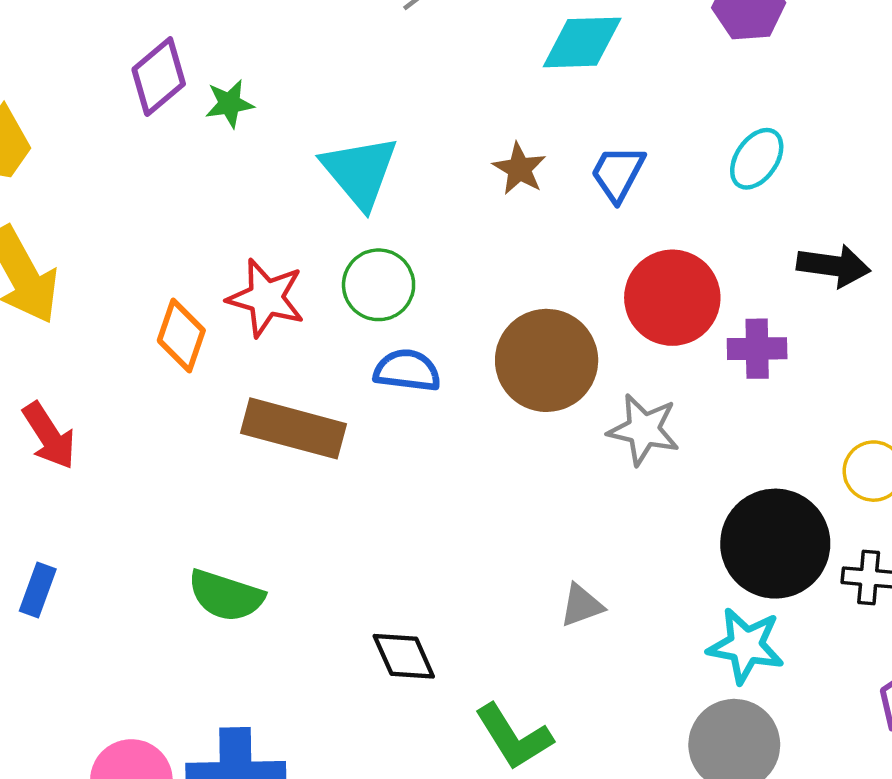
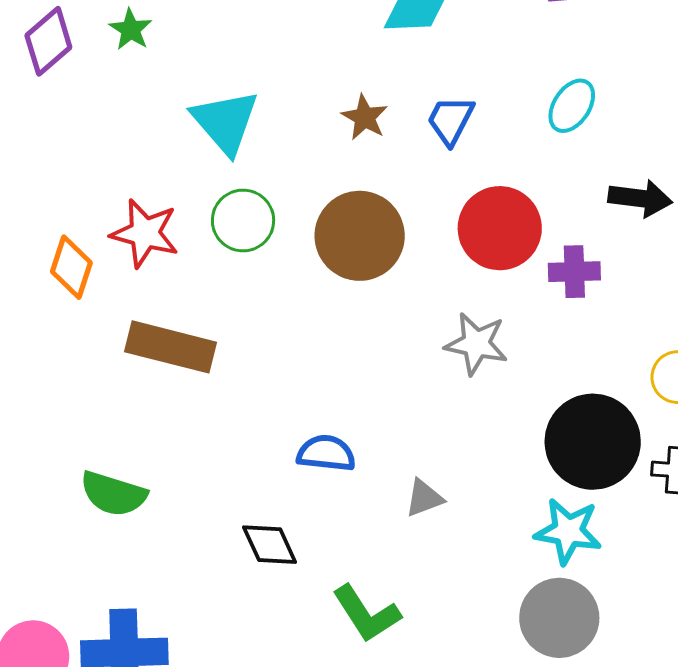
green star: (229, 104) -> (131, 29), moved, turned -30
brown circle: (547, 360) -> (360, 236), moved
blue semicircle: (407, 370) -> (326, 453), moved

